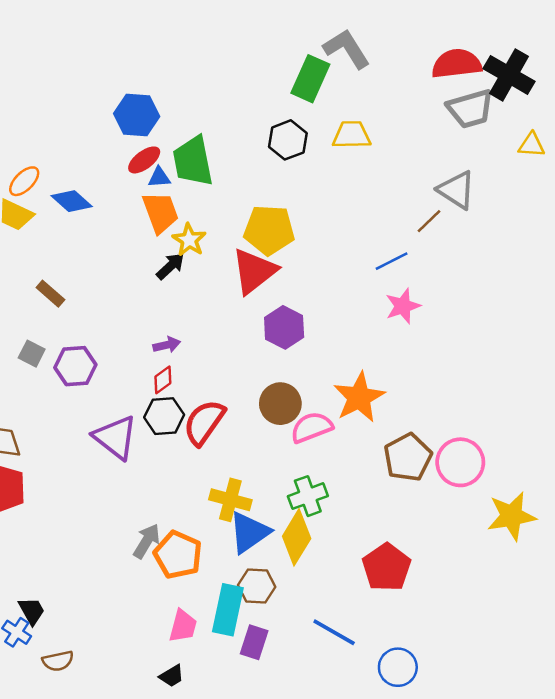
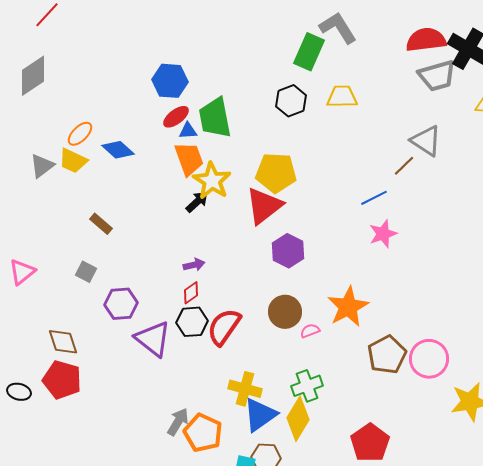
yellow star: (189, 240) -> (212, 181), size x1.4
purple hexagon: (75, 366) -> (121, 304), moved
pink semicircle: (312, 427) -> (310, 331), size x0.6

